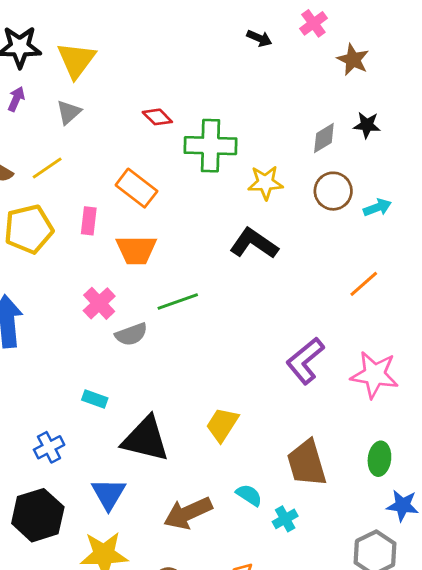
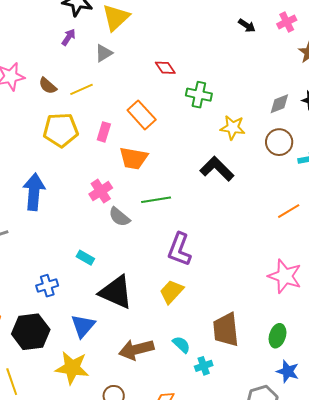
green cross: (210, 146) -> (199, 95), size x0.7
gray semicircle: (131, 334) -> (119, 217), turned 50
purple L-shape: (305, 361) -> (179, 249), moved, turned -40

